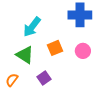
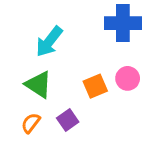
orange square: (55, 48) -> (95, 86), moved
orange semicircle: (12, 80) -> (31, 123), moved

